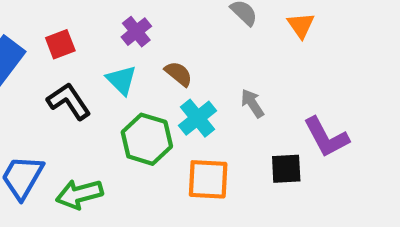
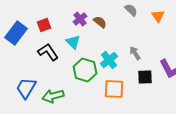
brown semicircle: (179, 74) -> (100, 22), moved
black square: (286, 169) -> (145, 77), moved

